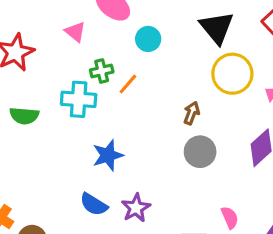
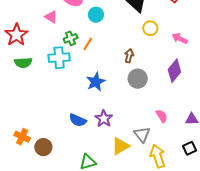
yellow circle: (232, 74) -> (150, 28), size x0.6
green semicircle: (24, 116) -> (23, 63), moved
blue star: (108, 155) -> (96, 82), moved

